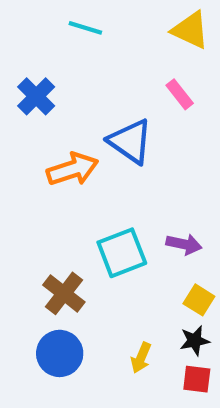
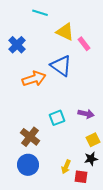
yellow triangle: (190, 30) -> (65, 32), moved
cyan square: (122, 253) -> (57, 118), size x0.7
yellow square: (199, 300) -> (93, 140), turned 32
red square: (197, 379) -> (81, 177), moved

